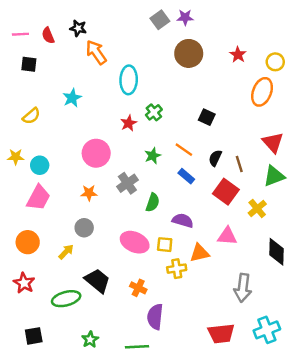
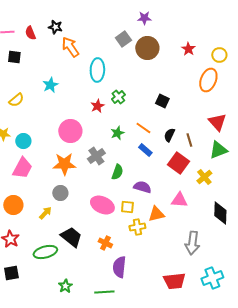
gray square: (160, 20) -> (123, 39), moved
orange star: (89, 193) -> (64, 164), size x1.6
black square: (34, 336) -> (11, 273), moved

